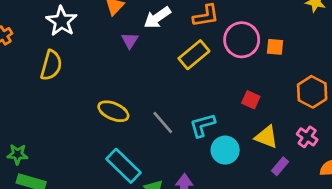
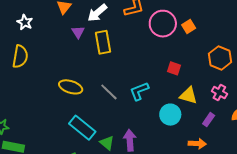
white star: (62, 21) -> (25, 22), size x0.7
orange square: (275, 47) -> (189, 27), turned -32
yellow rectangle: (194, 55) -> (103, 42), moved, turned -55
cyan circle: (225, 150) -> (170, 115), moved
purple rectangle: (280, 166) -> (209, 120), moved

